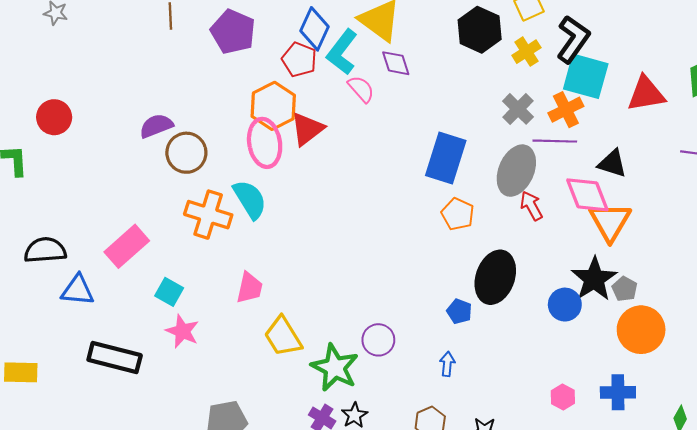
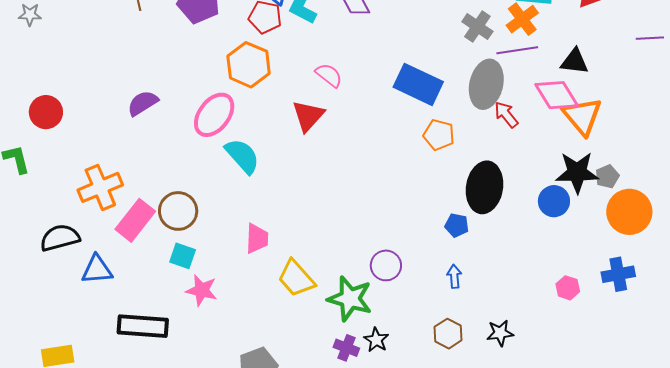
pink semicircle: (361, 89) -> (329, 75), moved
red triangle: (307, 129) -> (308, 116), moved
pink ellipse: (265, 143) -> (214, 115), moved, turned 57
brown circle: (186, 153) -> (178, 211), moved
blue rectangle: (446, 158) -> (418, 84), turned -72
orange cross: (208, 215) -> (100, 187), moved, turned -30
black star: (594, 279) -> (577, 172), turned -30
gray pentagon: (625, 289) -> (607, 176), turned 30

